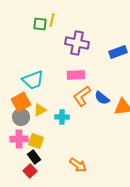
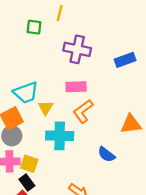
yellow line: (52, 20) -> (60, 13), moved
blue semicircle: (102, 98) -> (106, 154), moved
yellow triangle: (40, 110) -> (46, 108), moved, turned -32
cyan cross: (62, 117) -> (60, 136), size x1.6

